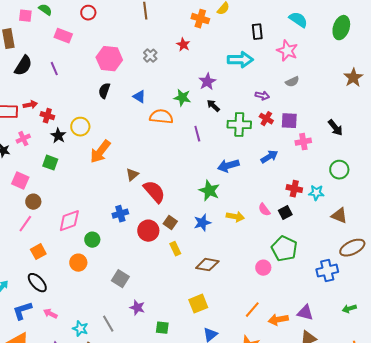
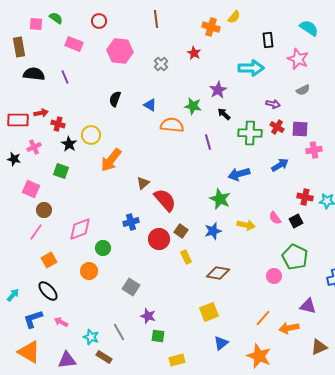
pink hexagon: (109, 59) -> (120, 51), moved
black semicircle: (23, 66) -> (34, 74), turned -115
purple triangle: (305, 313) -> (308, 306), moved
green square: (162, 328) -> (158, 336), moved

